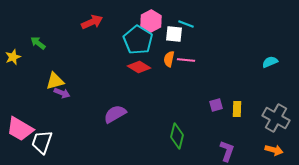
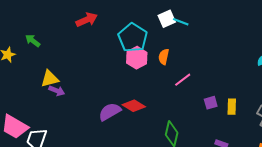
pink hexagon: (151, 21) -> (137, 58), moved
white square: (174, 34) -> (167, 19), moved, turned -30
pink line: (186, 60) -> (183, 80), moved, turned -42
red diamond: (139, 67) -> (134, 106), moved

